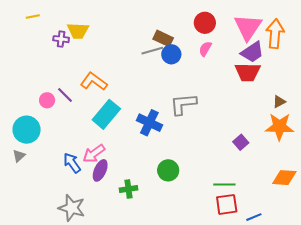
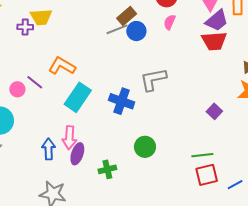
brown rectangle: (163, 38) -> (127, 16), turned -60
pink arrow: (94, 154) -> (69, 138), turned -45
blue arrow: (72, 163) -> (49, 149), turned 40

